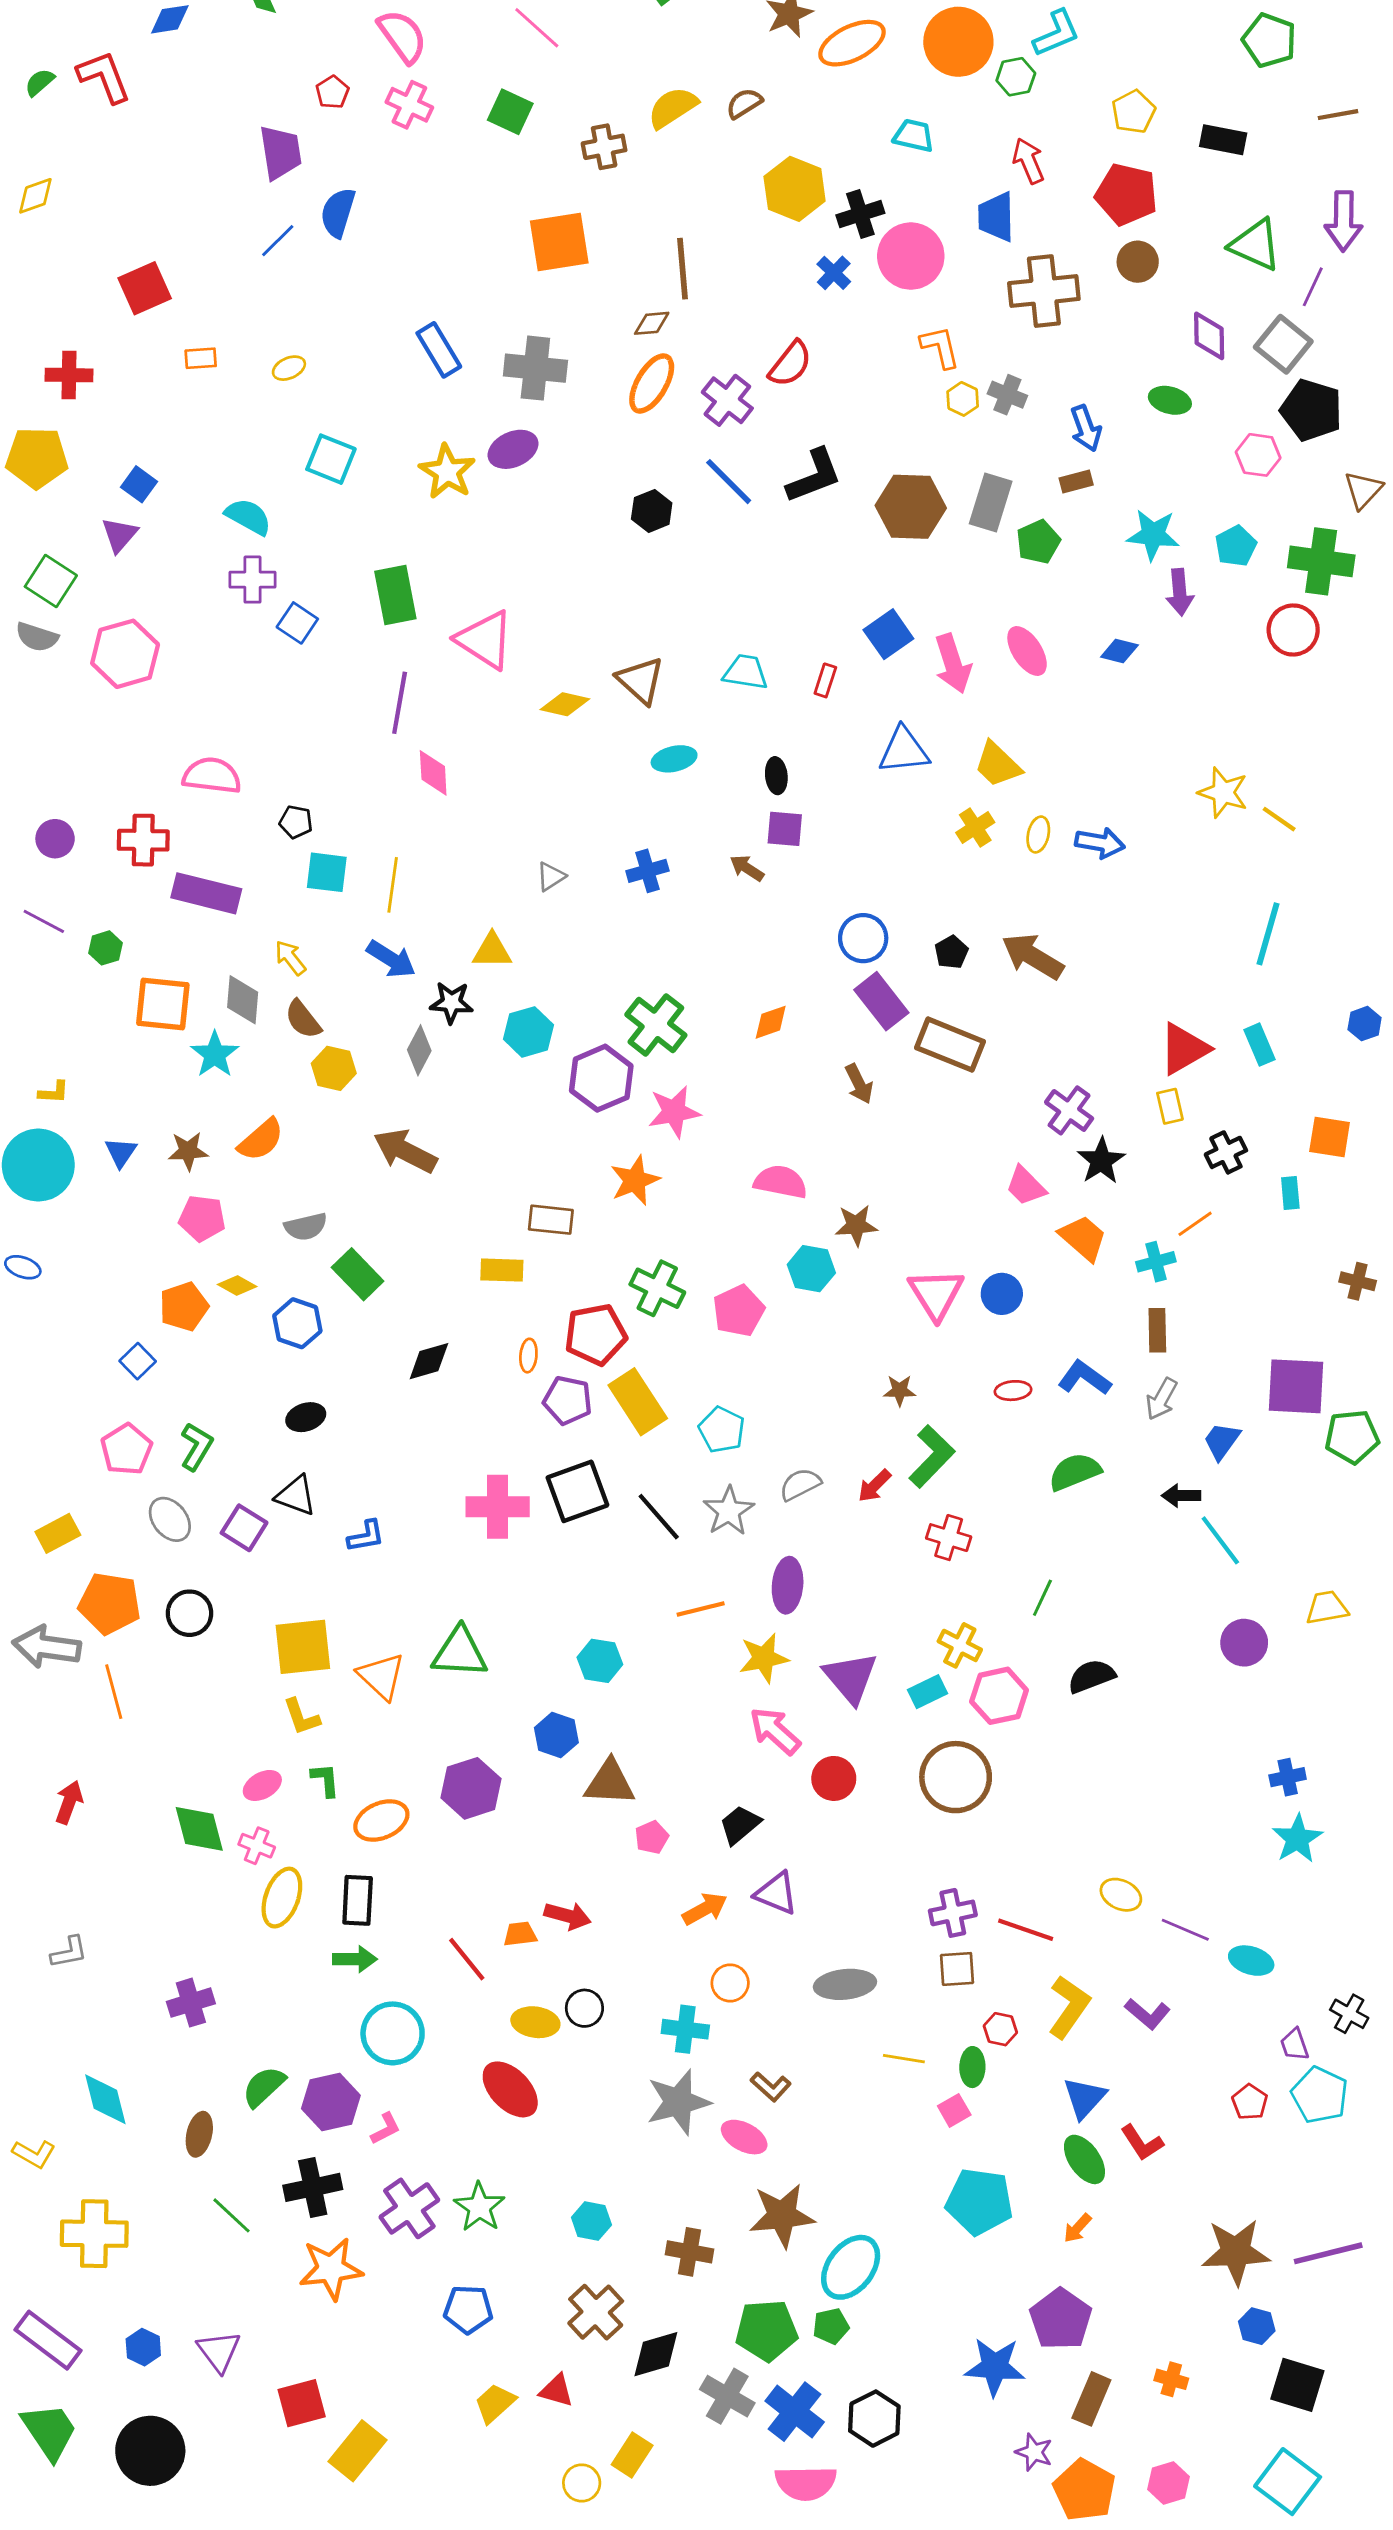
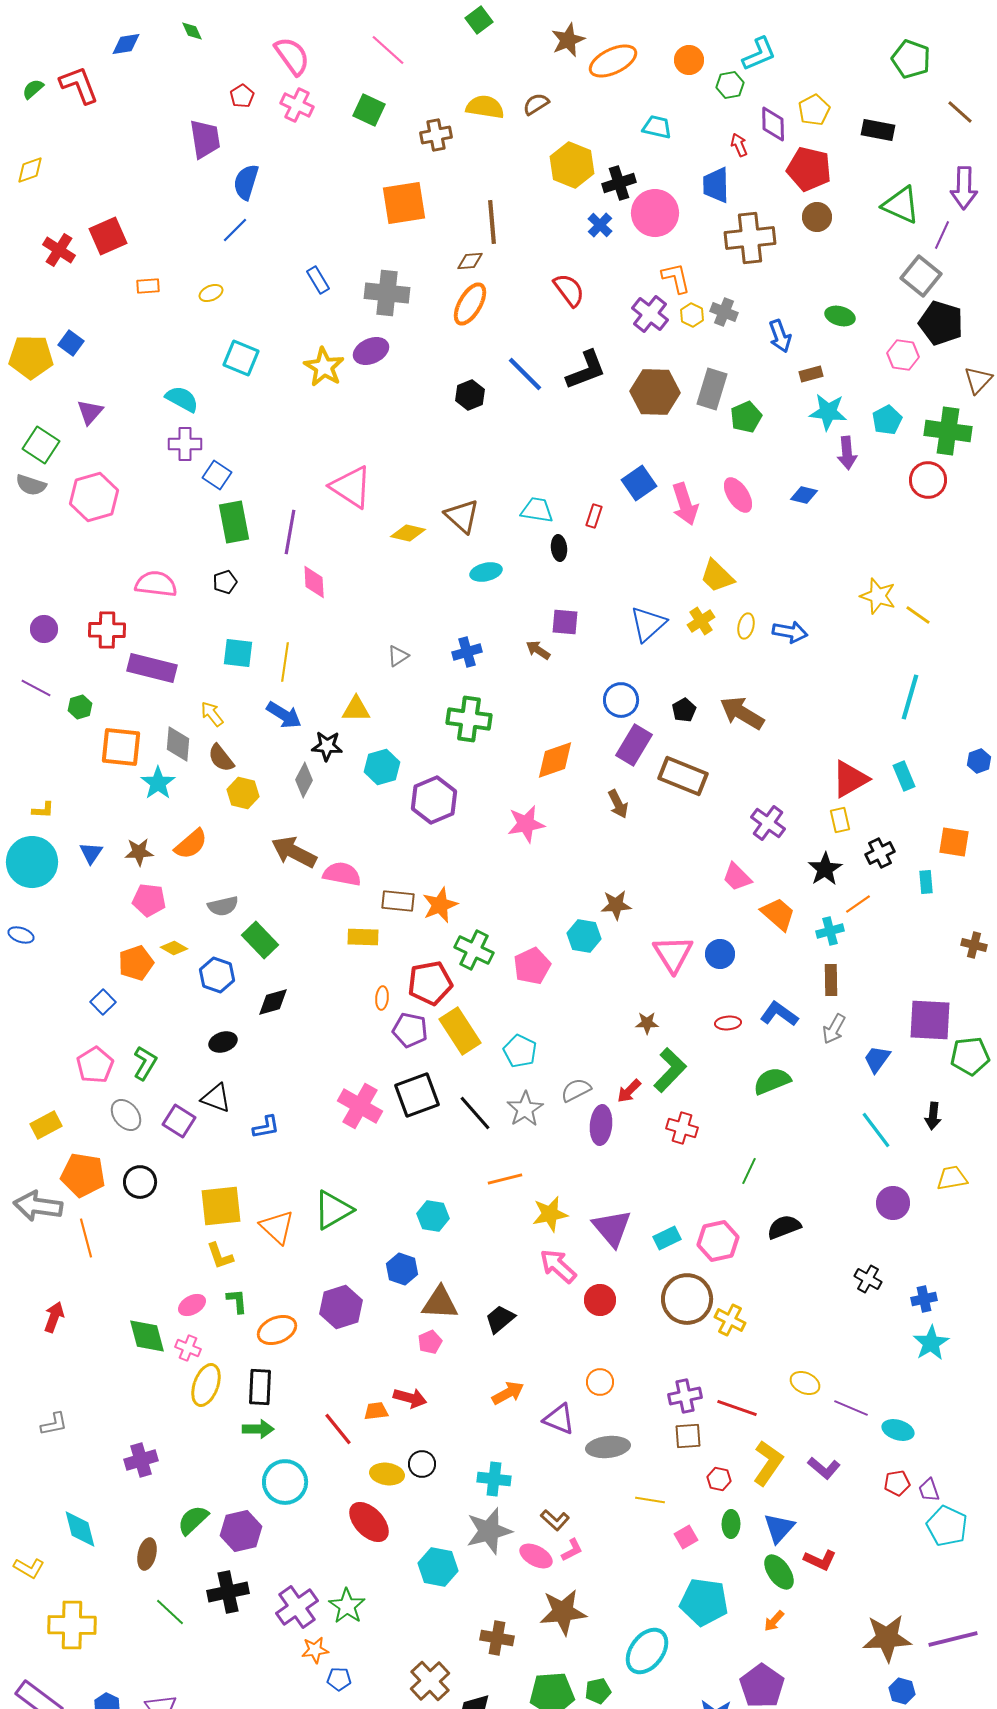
orange circle: (958, 42) -> (689, 60), size x0.6
yellow semicircle: (673, 108) -> (485, 107), turned 42
brown line: (1338, 115) -> (960, 112), turned 52
red arrow: (1028, 161) -> (739, 145), size x0.7
blue line: (278, 241) -> (235, 230), moved
purple diamond: (1209, 336) -> (773, 124), moved
blue rectangle: (439, 350) -> (318, 280), size x0.7
red semicircle: (790, 364) -> (569, 290), turned -75
red cross: (69, 375) -> (59, 250), moved, turned 32
purple cross: (727, 400) -> (650, 314), moved
brown rectangle: (1076, 482) -> (811, 374), moved
blue square: (139, 484) -> (71, 343), moved
green rectangle: (395, 595) -> (234, 522), moved
blue triangle: (904, 750) -> (648, 624), moved, turned -36
black ellipse: (776, 776) -> (559, 548), moved
black pentagon: (296, 822) -> (225, 582), moved, turned -30
purple rectangle: (881, 1001) -> (634, 745), turned 69
orange diamond: (771, 1022) -> (555, 760), size x1.5
green cross: (656, 1025) -> (469, 719), moved, turned -30
pink star: (674, 1112) -> (526, 824), moved
black star: (1101, 1161) -> (825, 869), moved
orange star: (635, 1180) -> (440, 905), moved
pink semicircle: (781, 1182) -> (342, 874), moved
black diamond: (429, 1361) -> (273, 1002), moved
black arrow: (1181, 1496) -> (933, 1116), moved, turned -84
pink cross: (498, 1507) -> (360, 1106), turned 30
purple ellipse: (788, 1585) -> (601, 1125), moved
yellow cross: (960, 1645) -> (730, 1320), moved
green triangle: (460, 1652) -> (333, 1210), turned -33
black trapezoid: (740, 1825) -> (500, 1319), moved
pink pentagon: (652, 1837) -> (430, 1342), moved
purple triangle: (776, 1893) -> (559, 1419), moved
orange circle: (730, 1983) -> (600, 1382), moved
black cross: (1349, 2014) -> (868, 1279), moved
green ellipse: (972, 2067) -> (731, 1524), moved
red pentagon: (1250, 2102) -> (897, 1483), moved, turned 30
pink L-shape: (386, 2129) -> (572, 1550), moved
red L-shape: (1142, 2143) -> (820, 1560), turned -32
cyan hexagon: (591, 2221) -> (438, 1567), moved, size x1.4
cyan ellipse: (851, 2267) -> (647, 1651), moved
orange star: (331, 2269) -> (315, 1650), moved, size x0.6
blue pentagon: (468, 2309) -> (339, 1679), size x0.7

